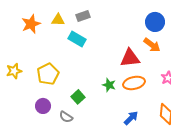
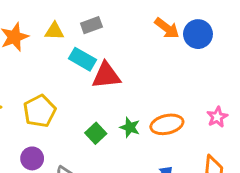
orange arrow: (152, 45) -> (167, 28), moved
red triangle: (130, 58) -> (106, 76), moved
green square: (78, 97) -> (96, 133), moved

